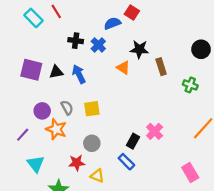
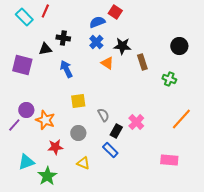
red line: (56, 11) -> (45, 11), turned 56
blue cross: (98, 45) -> (96, 42), moved
black triangle: (56, 72) -> (45, 49), moved
gray semicircle: (67, 108) -> (103, 115), moved
purple circle: (42, 111) -> (26, 110), moved
red star: (77, 163) -> (55, 147), moved
cyan triangle: (36, 164) -> (26, 162), moved, turned 48
pink rectangle: (190, 172) -> (169, 160), turned -54

